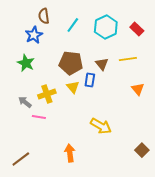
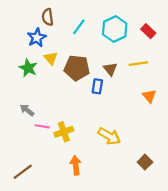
yellow triangle: (73, 87) -> (51, 58), moved
yellow cross: (47, 94) -> (64, 132), moved
brown square: (142, 150) -> (145, 162), moved

